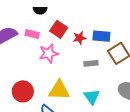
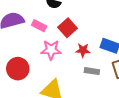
red star: (79, 38) -> (83, 50), moved
red circle: (23, 91) -> (18, 69), moved

